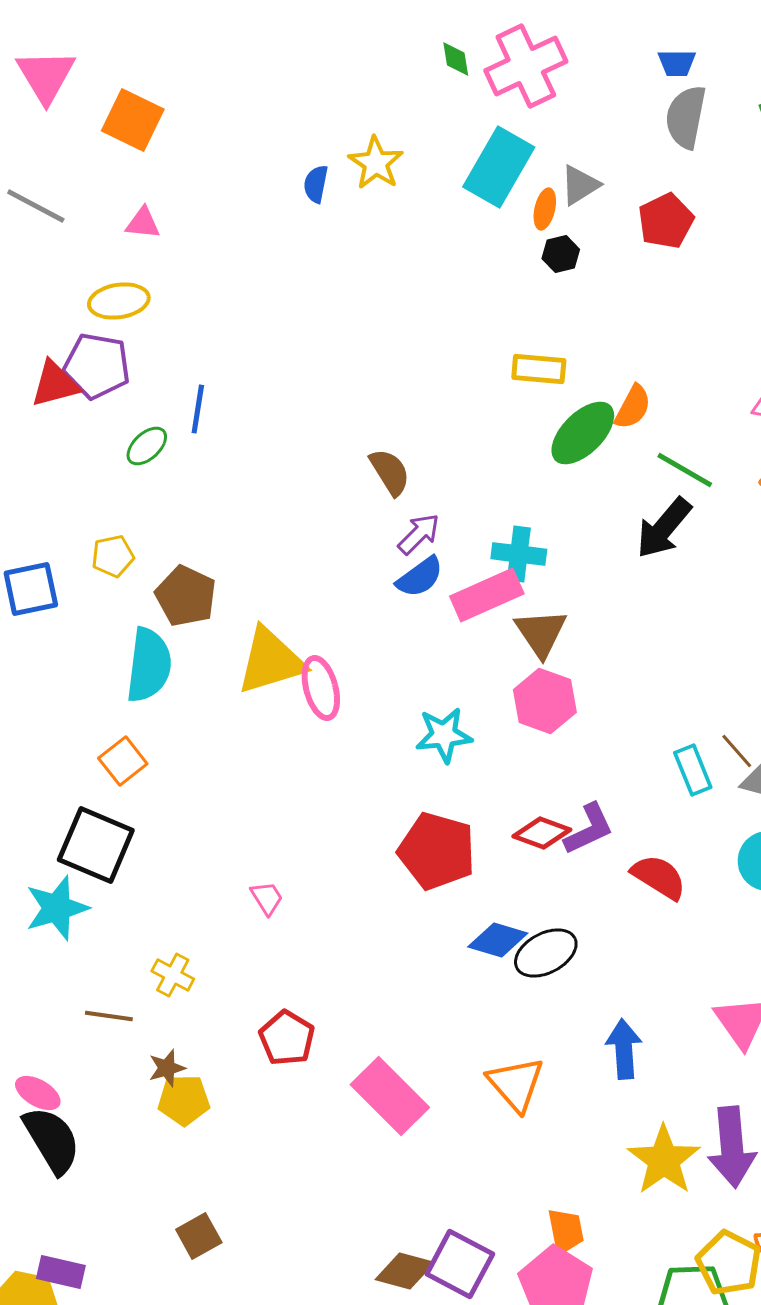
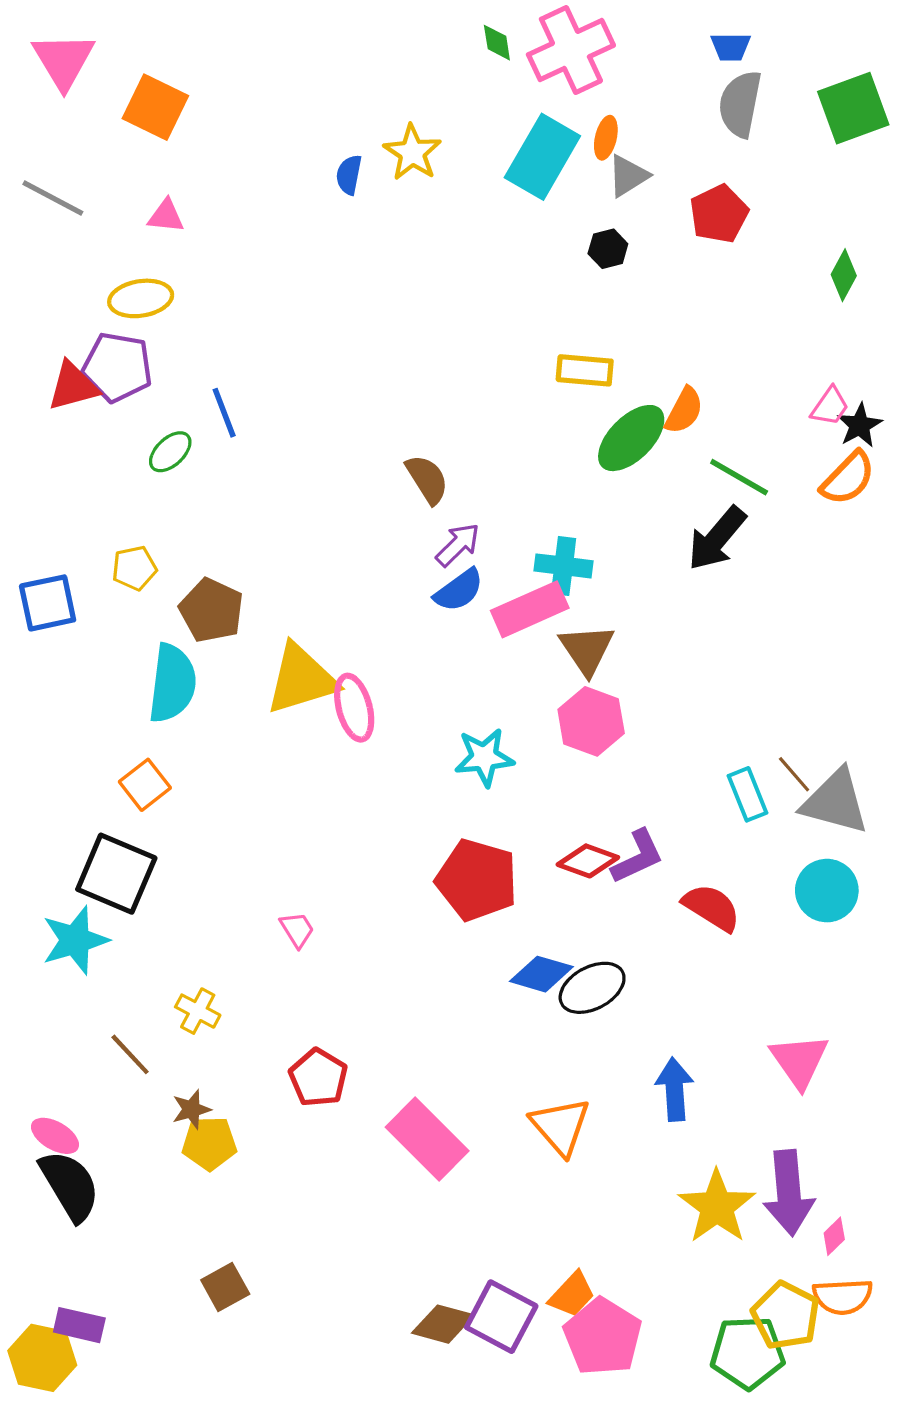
orange ellipse: (545, 209) -> (606, 138), moved
blue line: (198, 409) -> (224, 413), turned -30
brown line: (109, 1016) -> (130, 1054), turned 39
orange trapezoid: (566, 1231) -> (572, 1294), moved, turned 54

